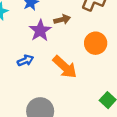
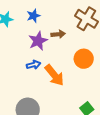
blue arrow: (25, 60) -> (34, 65), moved

